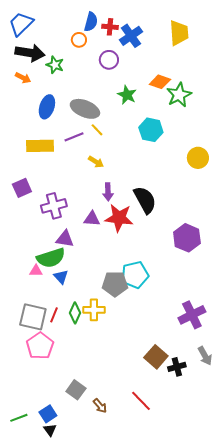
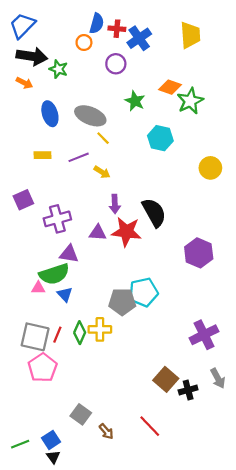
blue ellipse: (47, 107) -> (50, 114), turned -35
purple line: (74, 137) -> (79, 157), moved
yellow rectangle: (40, 146) -> (43, 155), size x0.6

